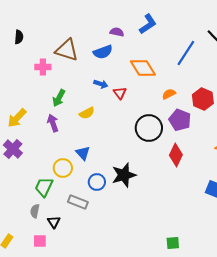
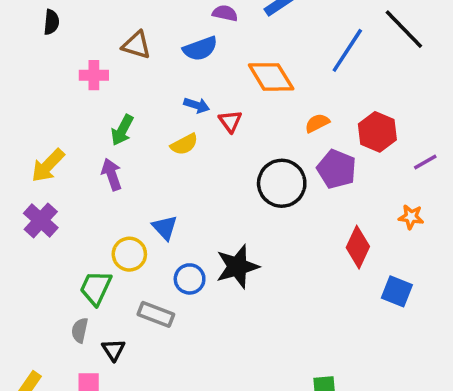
brown triangle: (67, 50) -> (136, 45), size x0.7
yellow semicircle: (87, 113) -> (184, 144), moved
red diamond: (176, 155) -> (358, 247), moved

